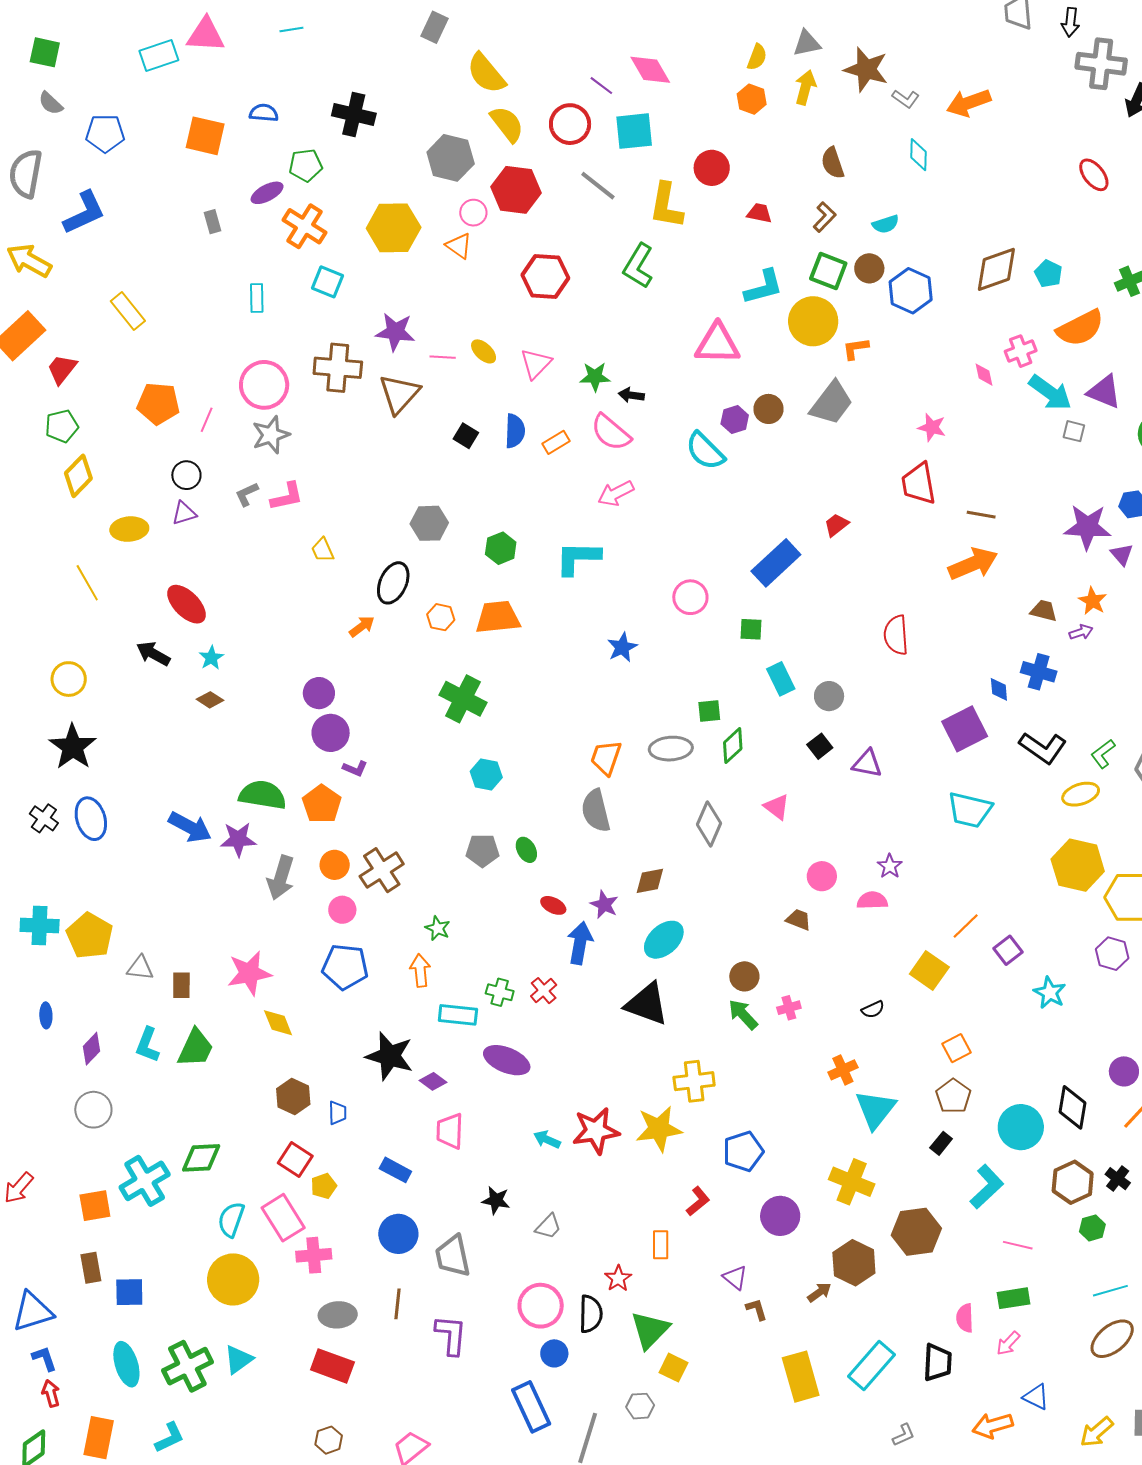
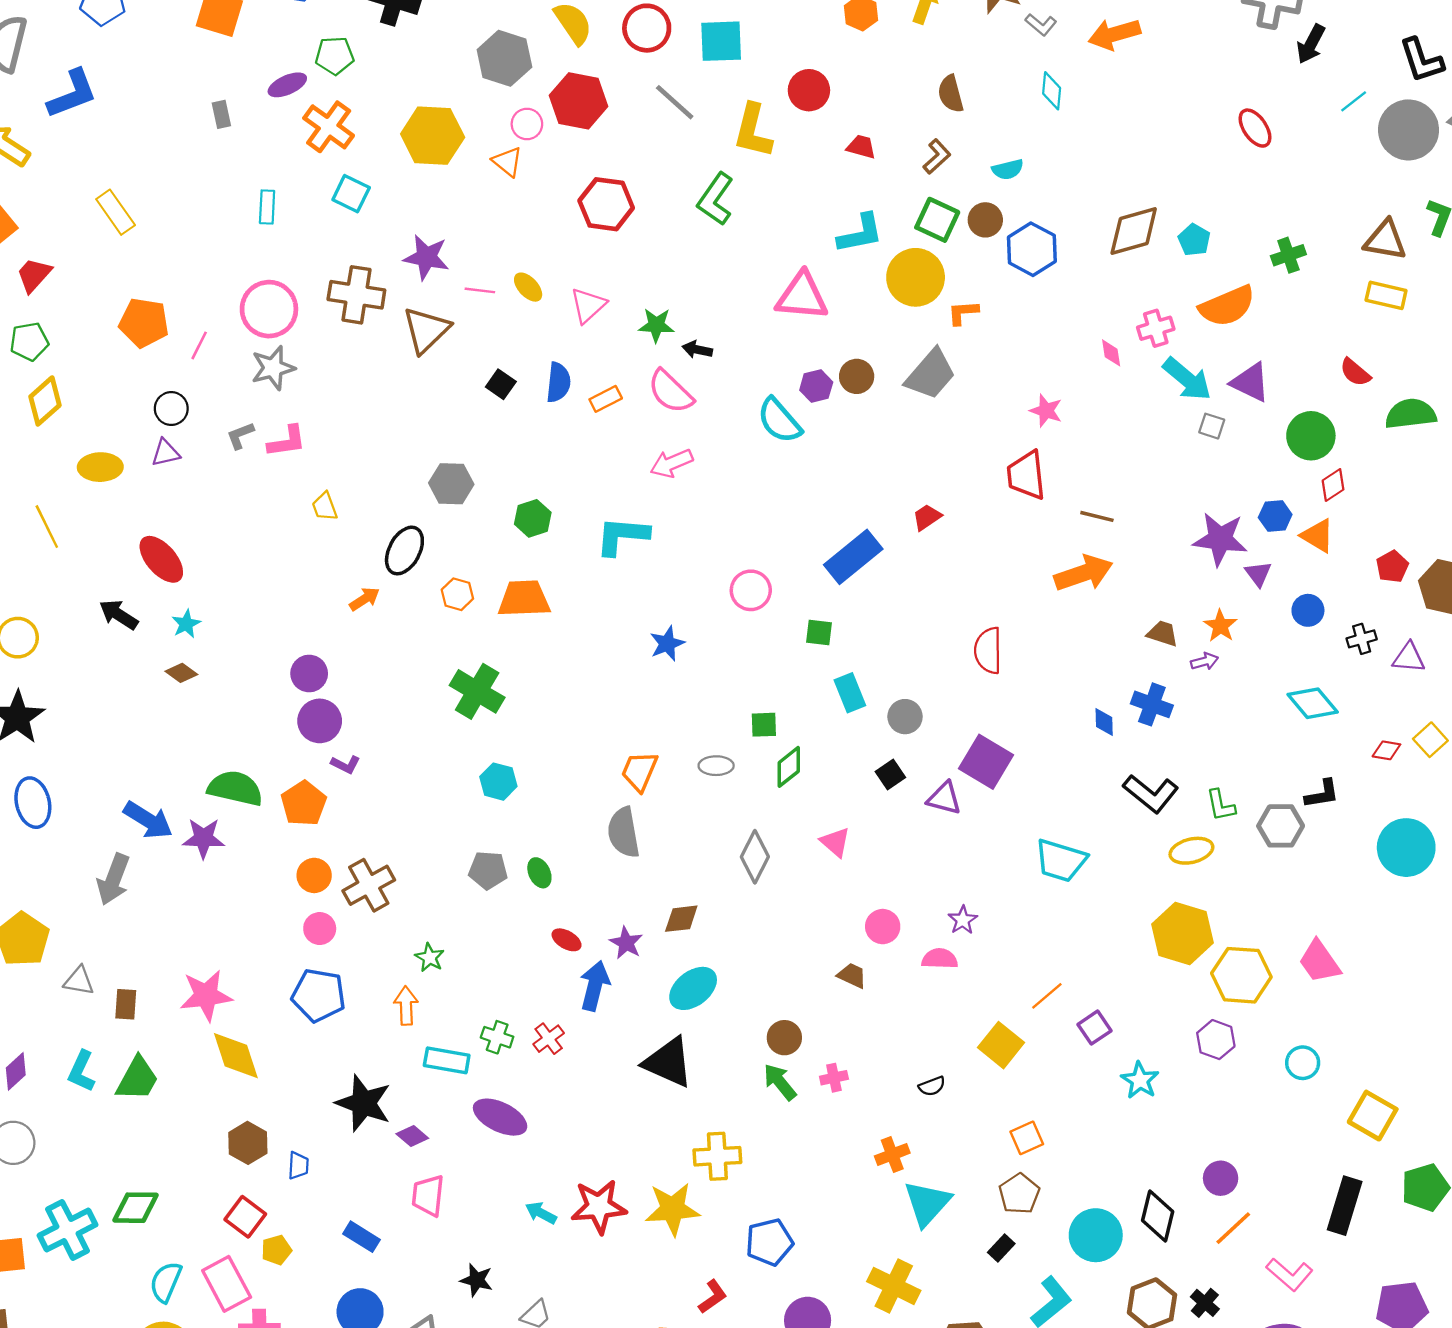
purple square: (965, 729) -> (986, 762), moved, turned -36
gray ellipse: (671, 749) -> (716, 766), size x0.7
green L-shape: (1103, 754) -> (1221, 805), turned -68
gray arrow: (281, 878) -> (113, 879), moved
yellow diamond: (278, 1023) -> (236, 1056), size x1.4

